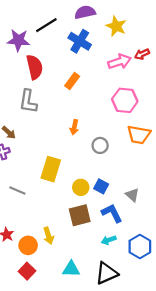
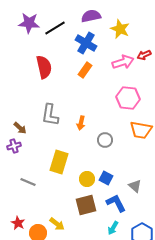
purple star: (18, 40) -> (29, 23), moved
orange rectangle: (72, 81) -> (85, 70), moved
gray L-shape: (28, 101) -> (50, 115), moved
yellow arrow: (49, 236) -> (57, 224), turned -35
cyan arrow: (109, 240) -> (113, 228), turned -40

